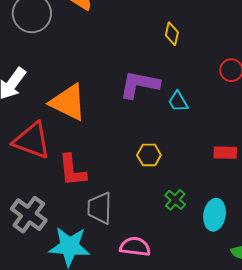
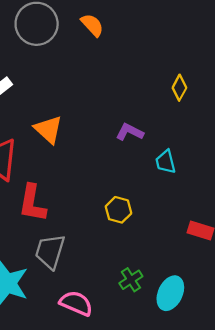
purple L-shape: (139, 85) -> (130, 132), size x0.6
orange triangle: (68, 102) -> (48, 129), size x0.7
green cross: (175, 200) -> (131, 280), moved

